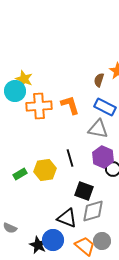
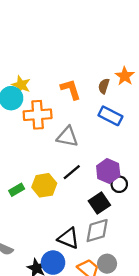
orange L-shape: (70, 105) -> (71, 89), moved
gray triangle: (98, 129) -> (67, 137), moved
black line: (70, 158) -> (72, 172), turned 66
black square: (84, 191) -> (99, 203), moved, turned 36

